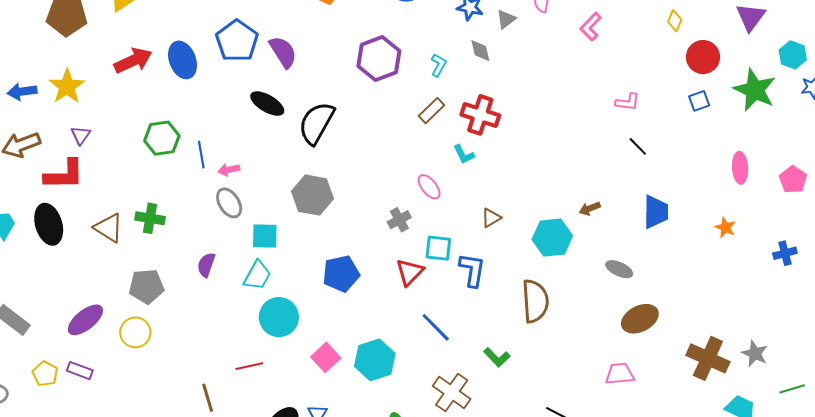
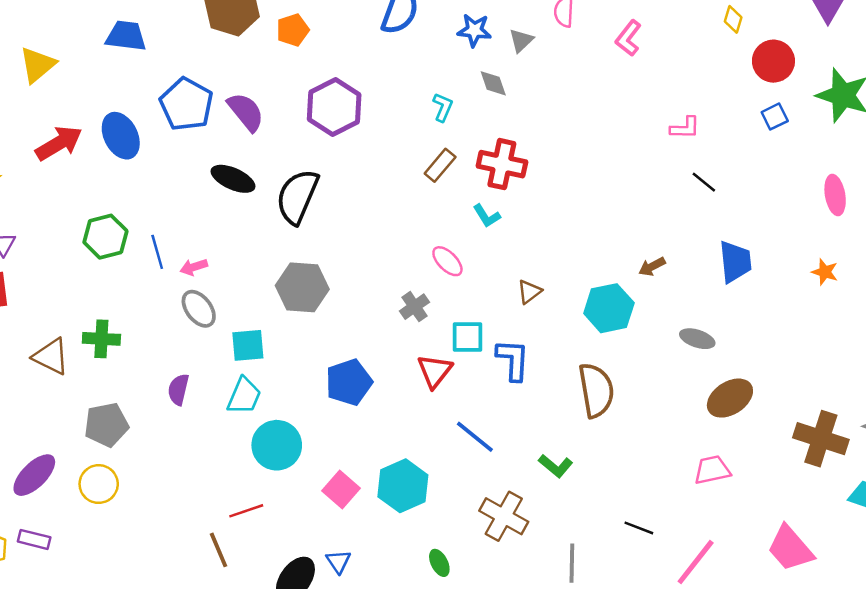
purple hexagon: (379, 58) -> (334, 107), moved
brown line: (208, 398) -> (218, 550), moved

